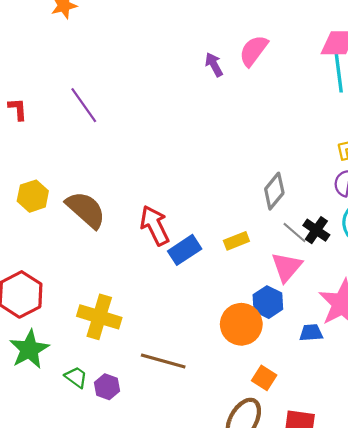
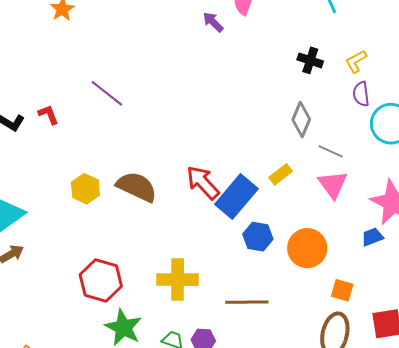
black cross: (316, 230) -> (310, 60), moved
blue rectangle: (185, 250) -> (236, 196), size x1.4
blue hexagon: (268, 302) -> (258, 237), moved

